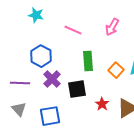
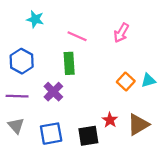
blue hexagon: (41, 56) -> (22, 61), moved
green rectangle: (88, 61) -> (69, 63), moved
black square: (77, 89) -> (88, 136), moved

